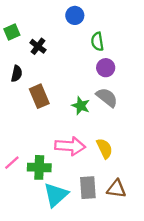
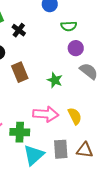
green semicircle: (97, 42) -> (69, 26), turned -84
gray semicircle: (107, 97) -> (89, 71), moved

